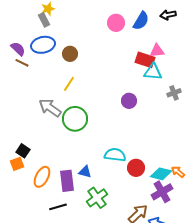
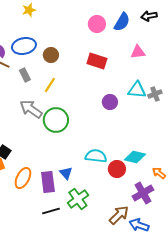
gray rectangle: (44, 20) -> (25, 75), moved
red rectangle: (145, 60) -> (97, 61), moved
cyan triangle: (153, 72) -> (137, 90), moved
blue triangle: (85, 172) -> (66, 173), turned 32
cyan diamond: (161, 174) -> (135, 157), moved
black line: (58, 207) -> (51, 211), moved

